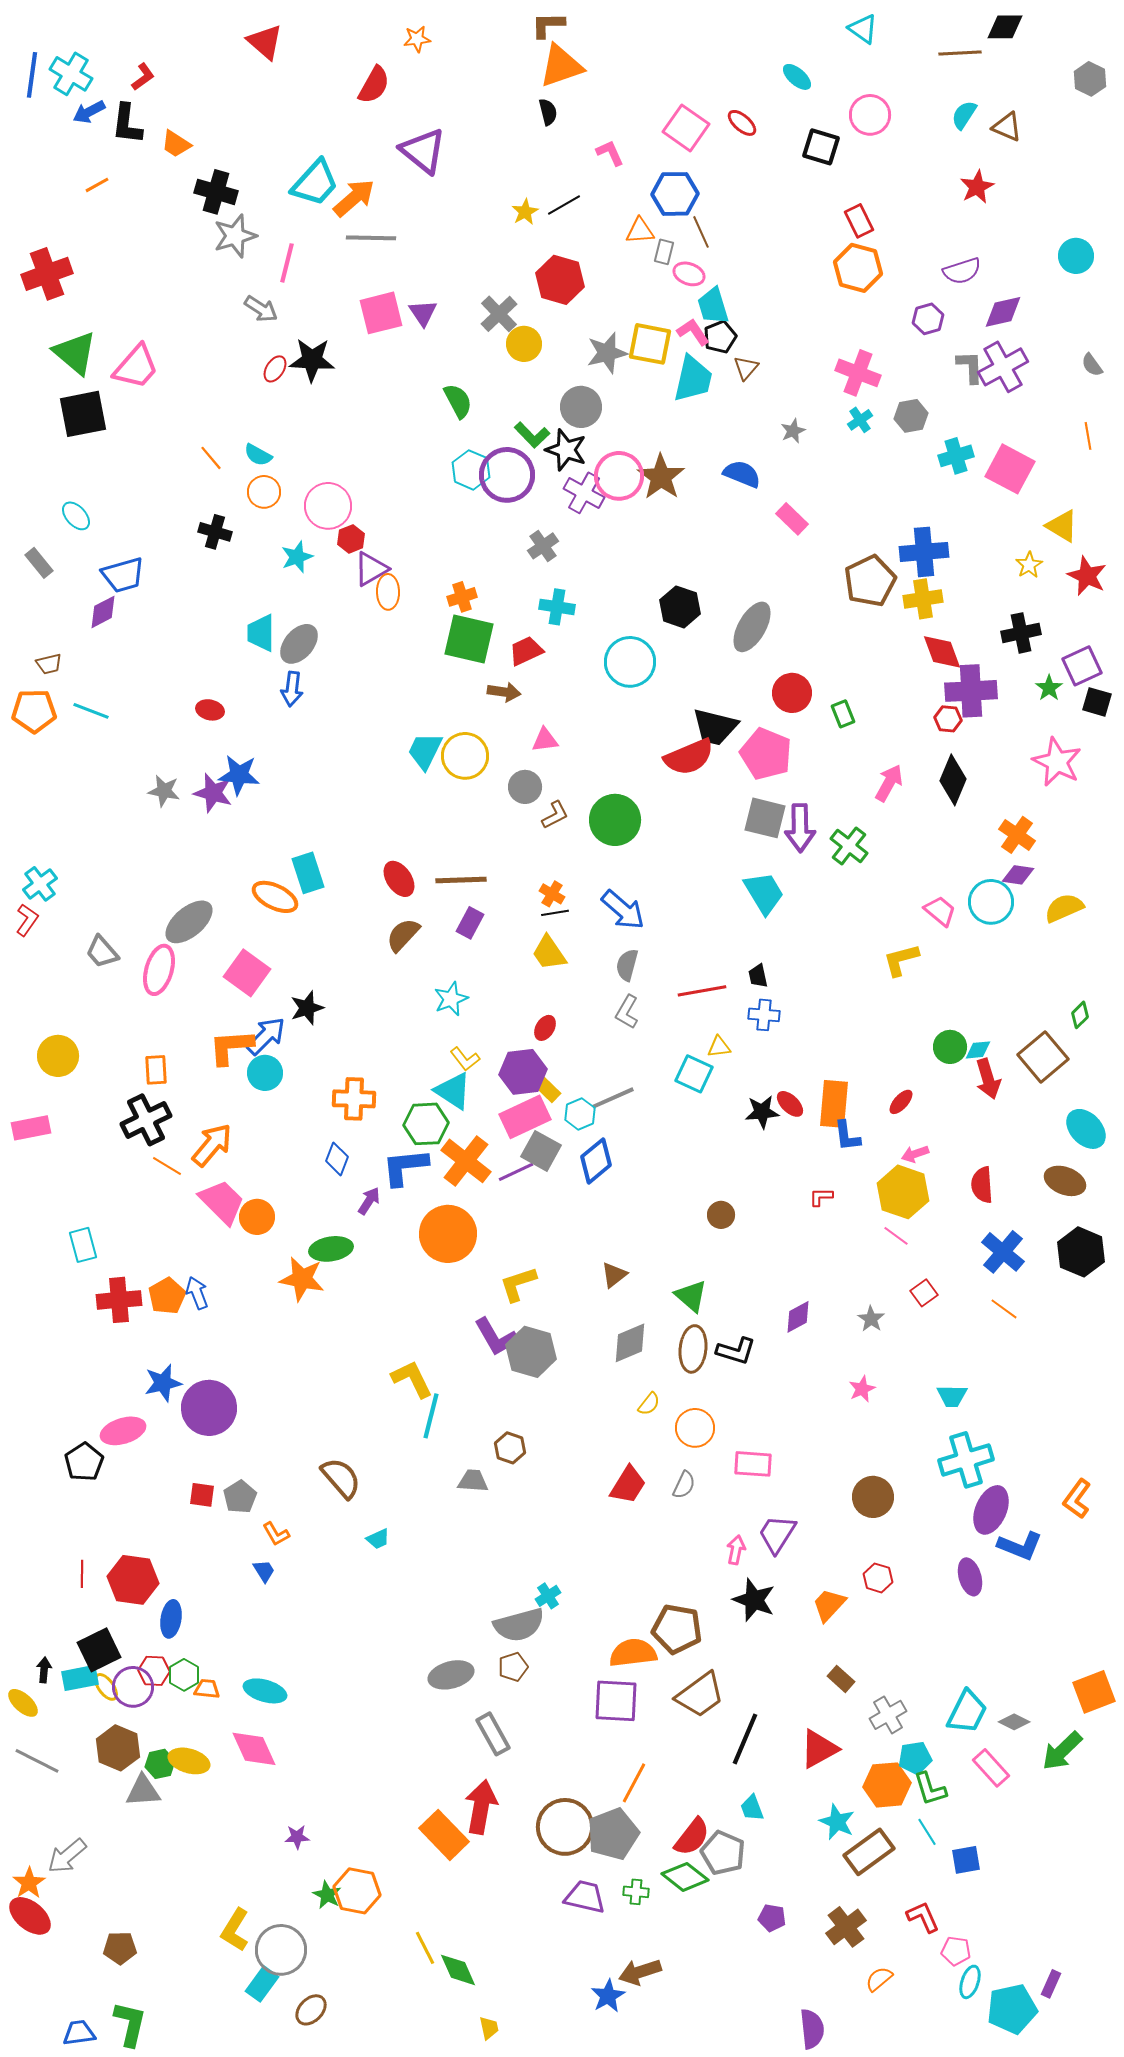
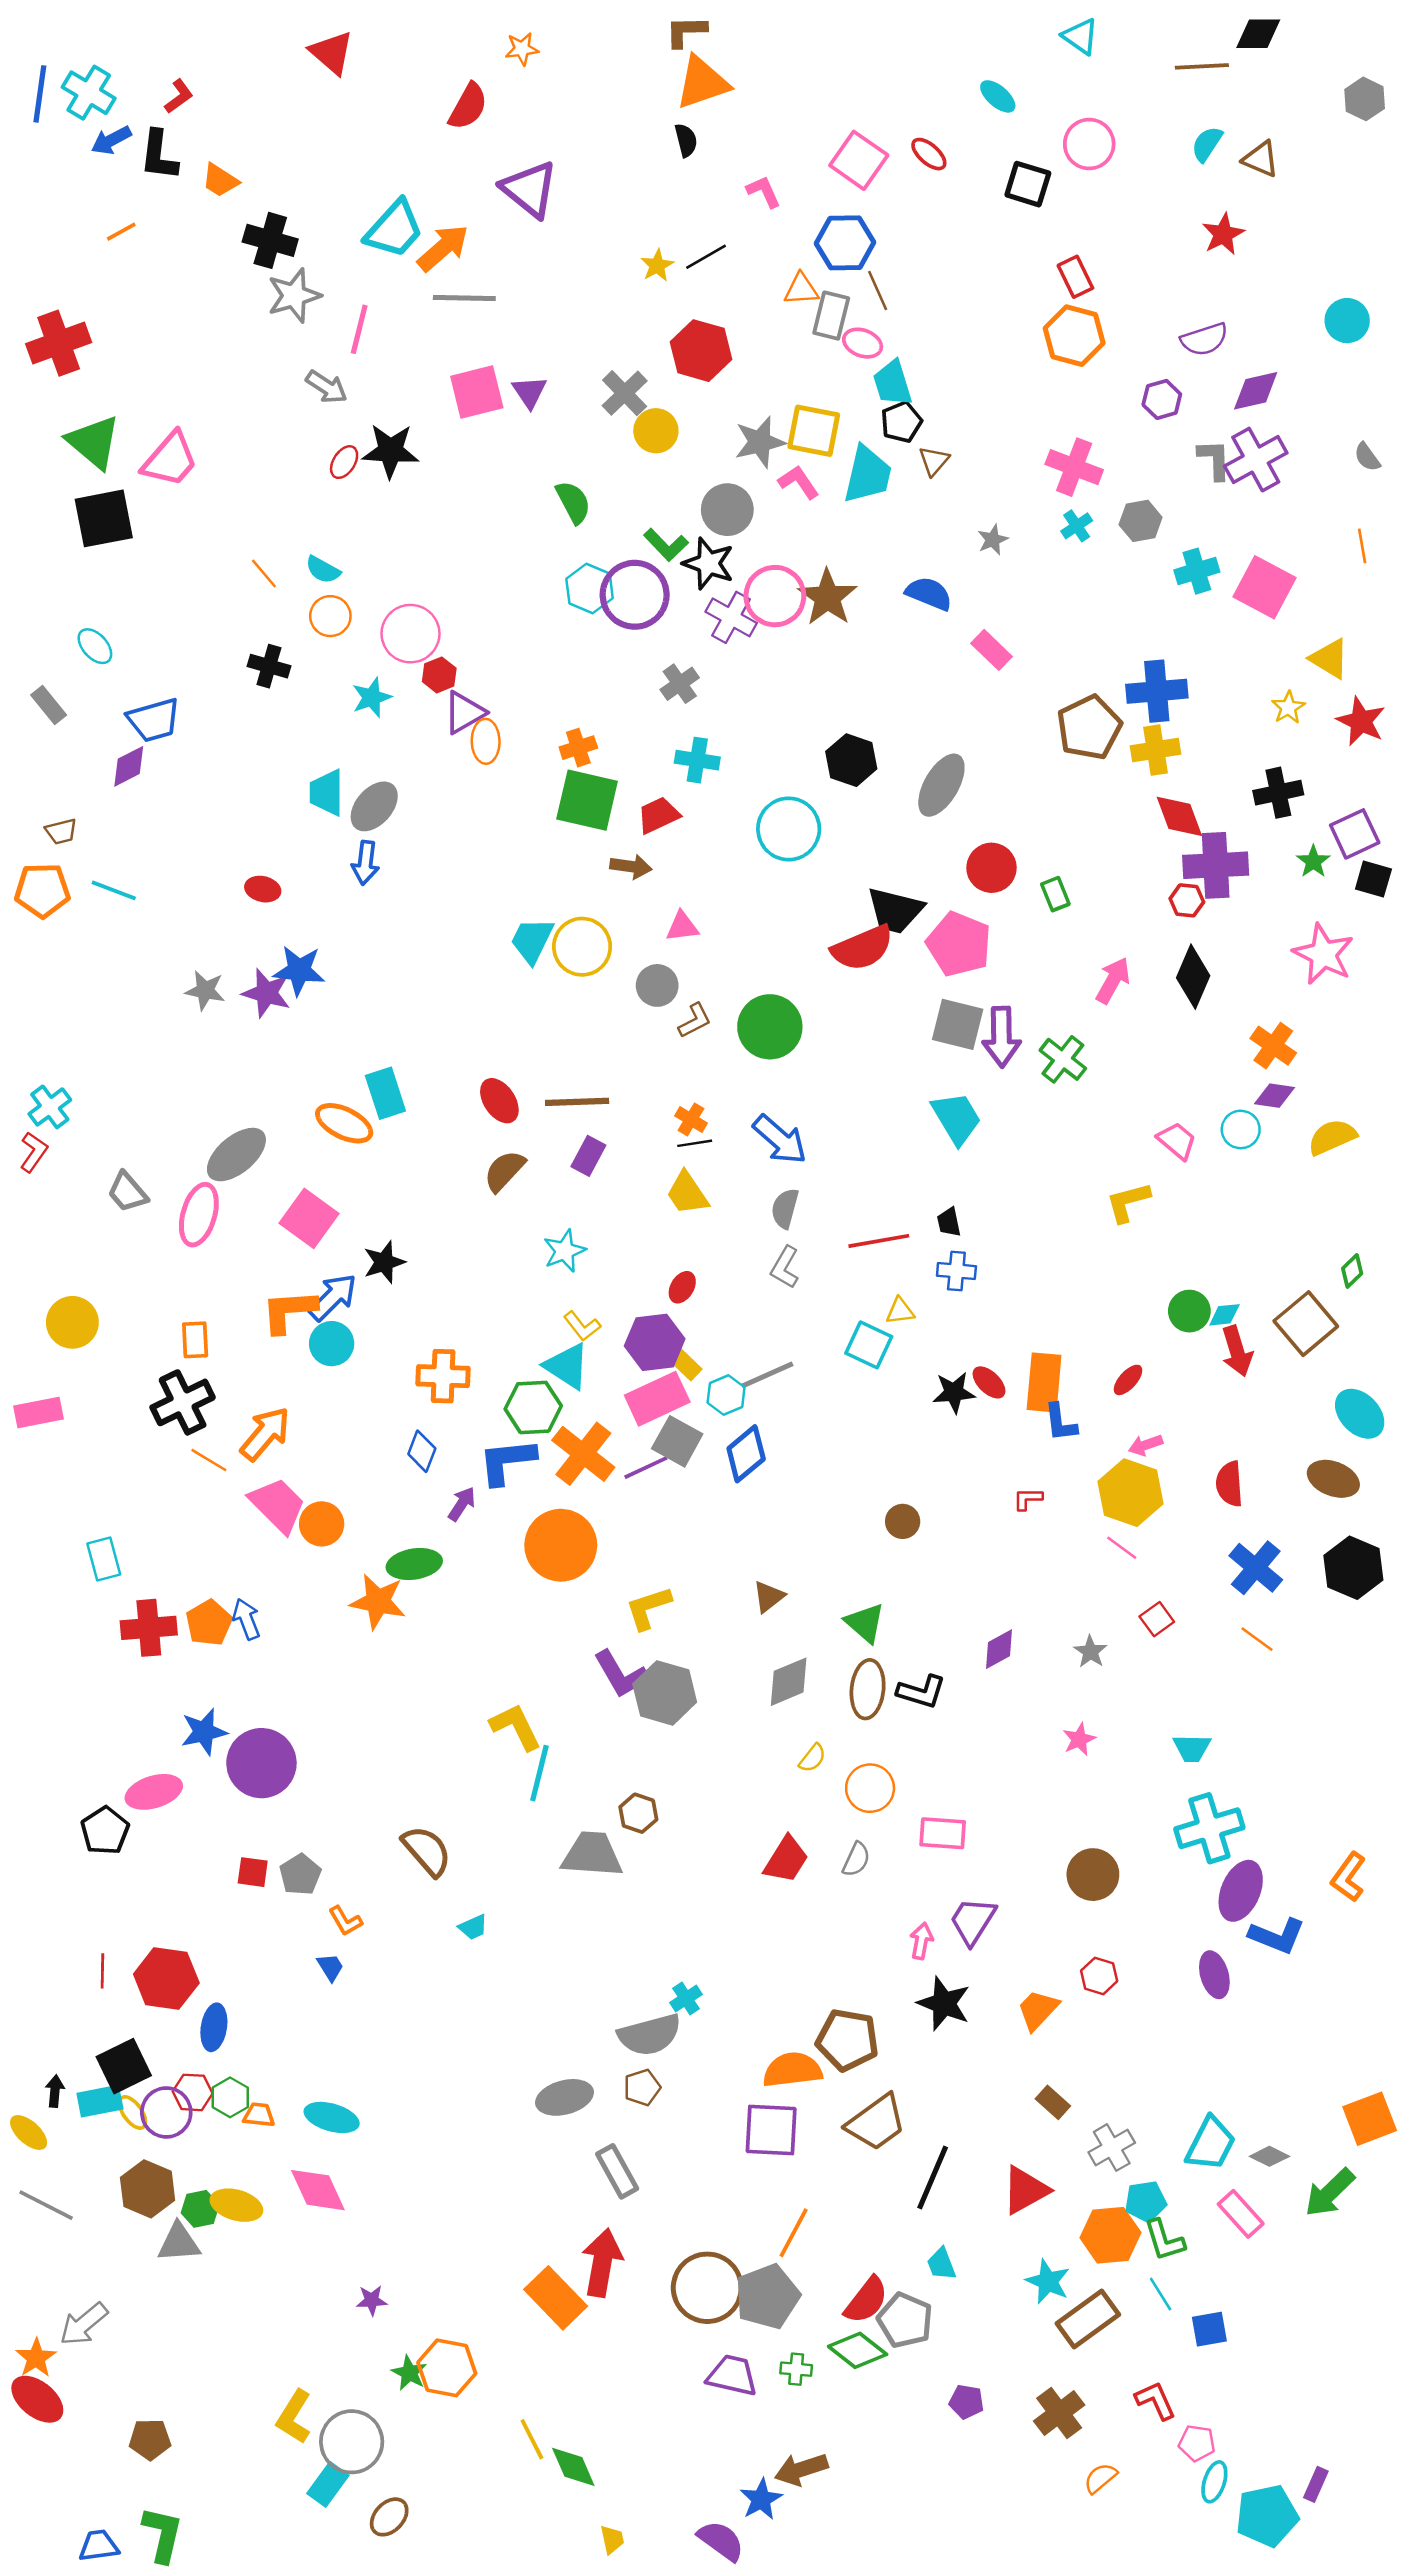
gray rectangle: (664, 252) -> (831, 316), size x1.5
pink L-shape: (693, 332) -> (799, 482), moved
cyan circle: (991, 902) -> (1241, 1129), size x0.7
gray trapezoid: (473, 1481) -> (592, 1855), size x1.6
purple semicircle: (812, 2029) -> (721, 2541), moved, turned -48

